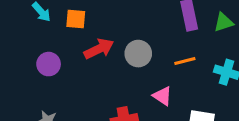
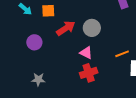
orange line: (185, 61) -> (122, 54), moved
pink triangle: (162, 96) -> (86, 53), moved

